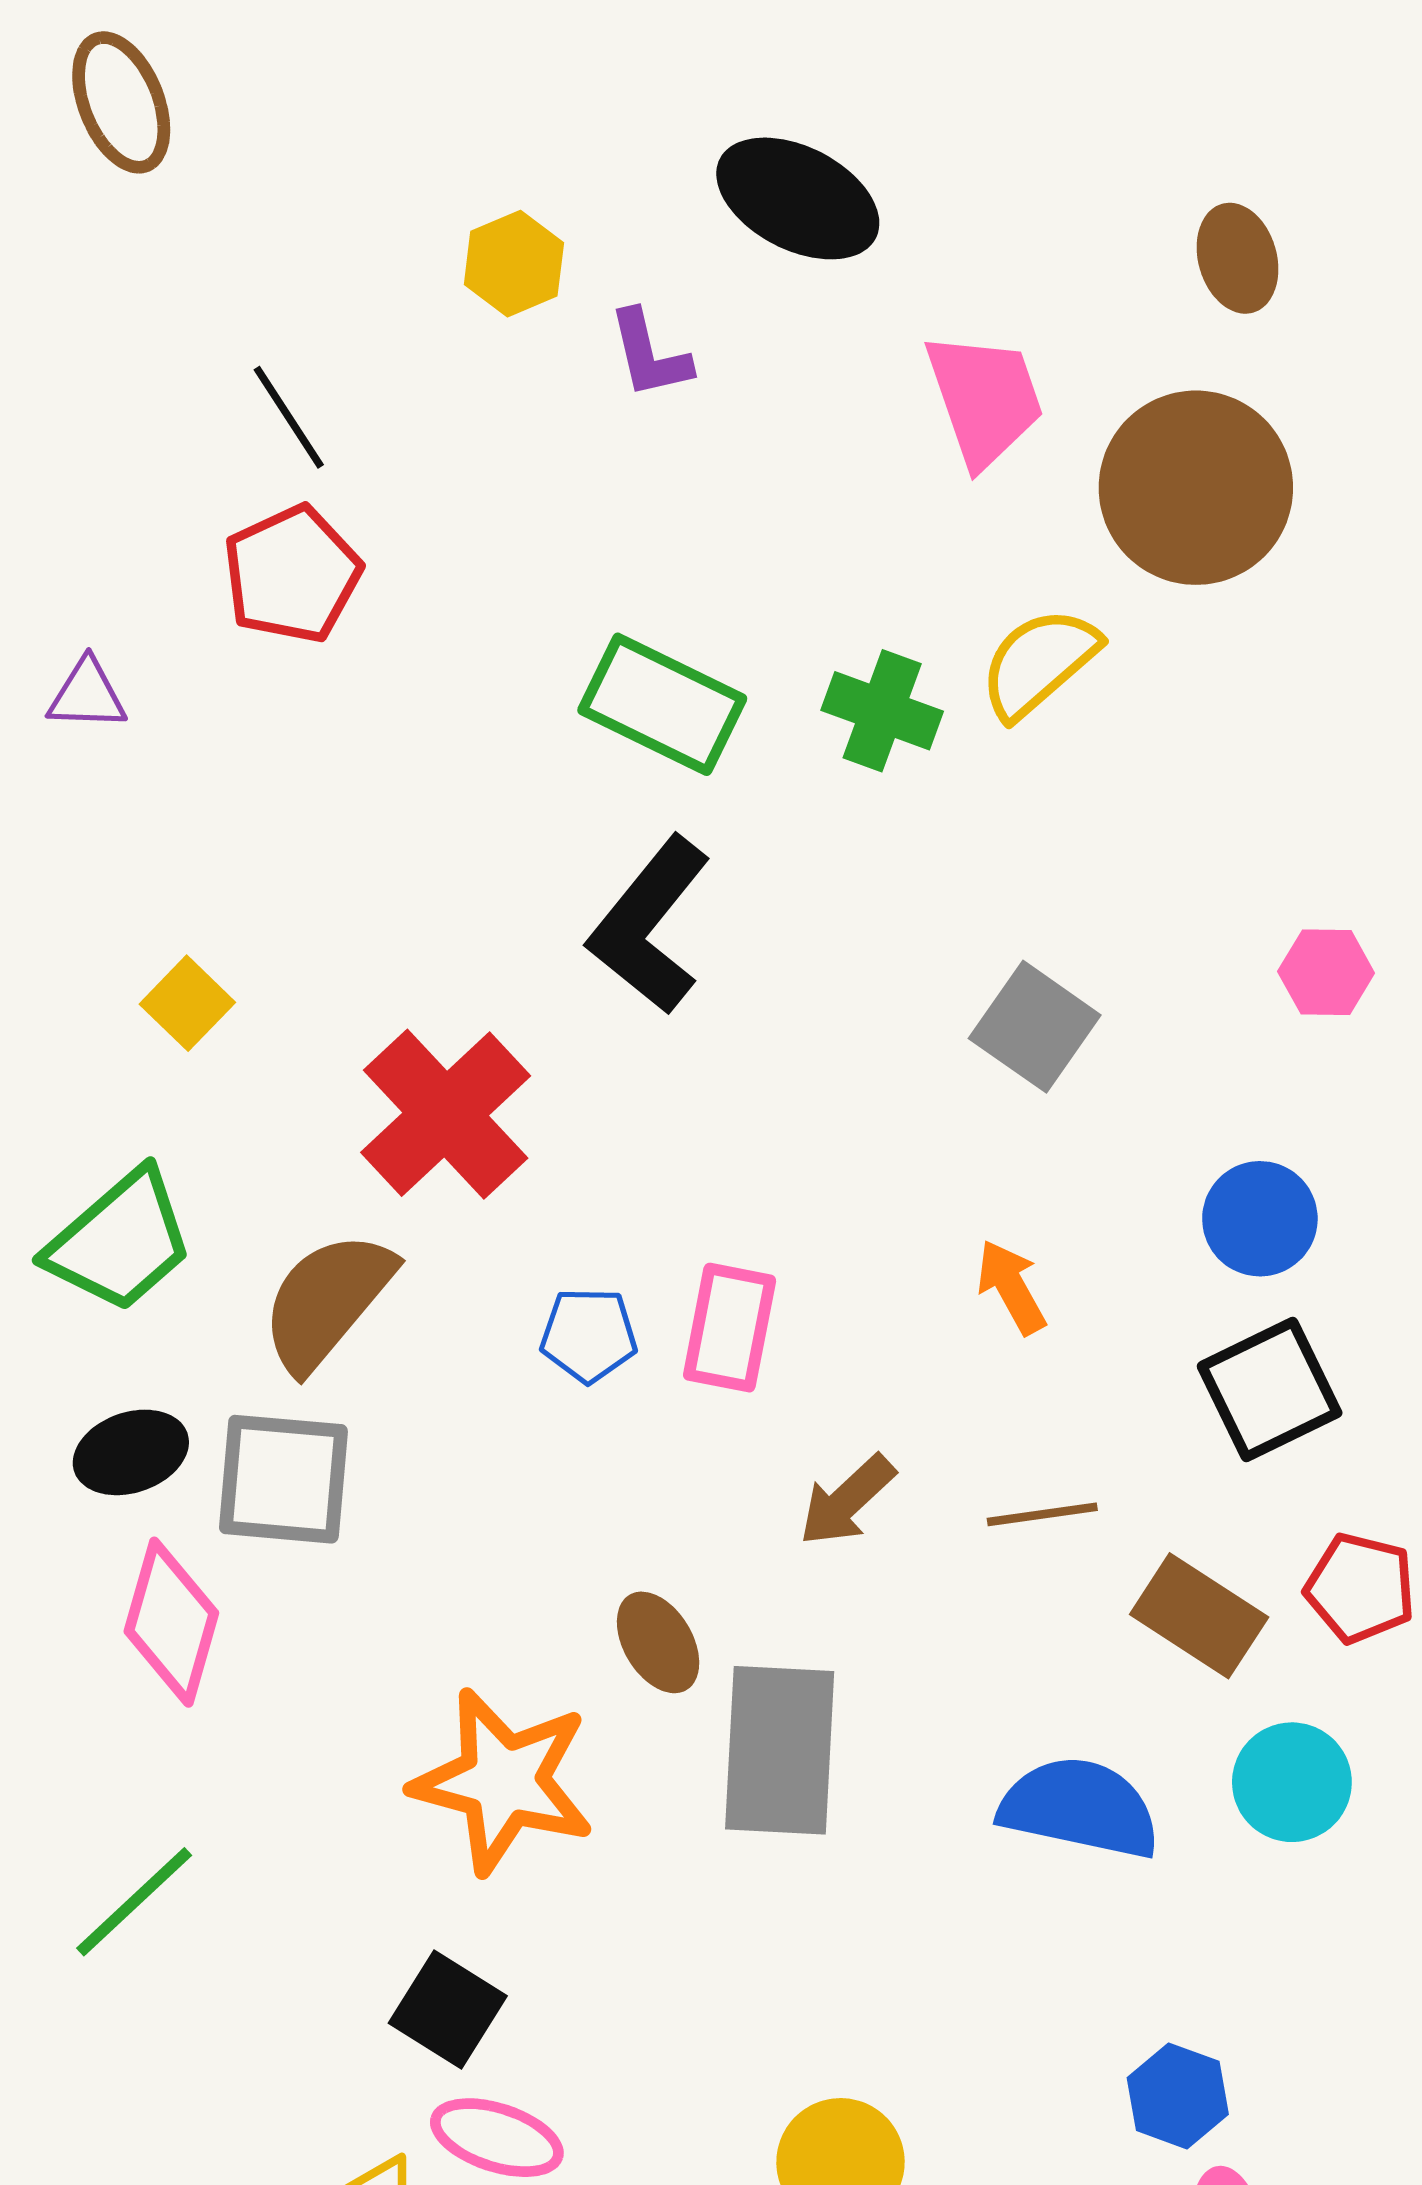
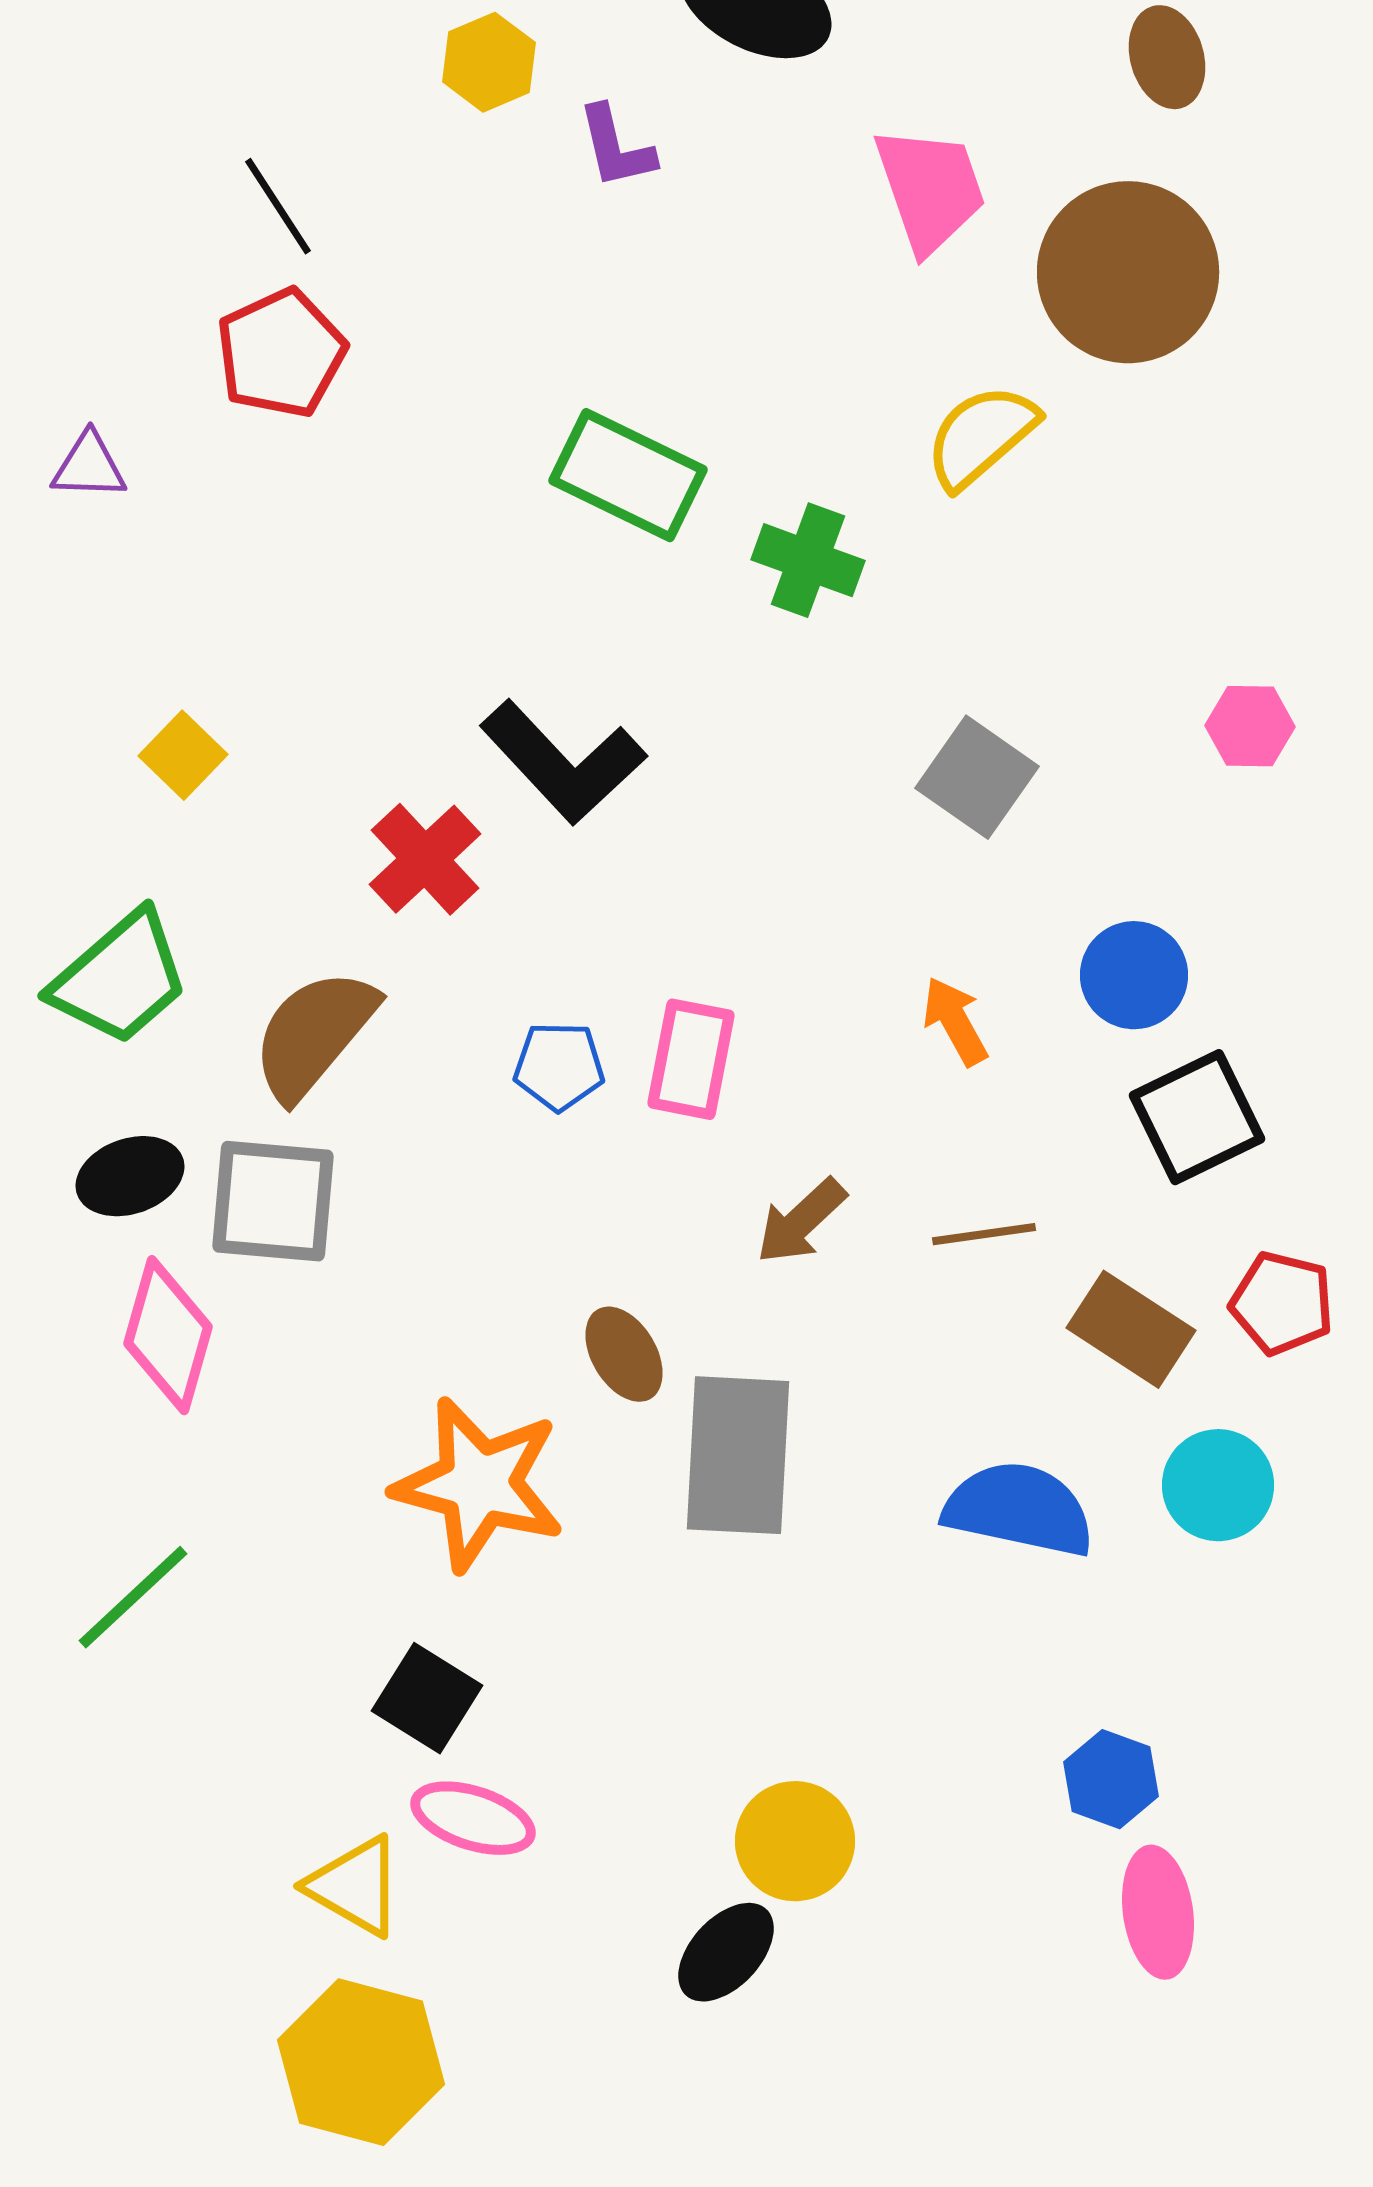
green cross: (882, 711) -> (808, 560), moved
black L-shape: (649, 925) -> (563, 762), moved, turned -82
red cross: (446, 1114) -> (425, 859), size x0.7
blue circle: (1260, 1219) -> (1134, 975), moved

